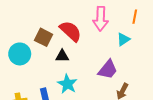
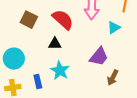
brown square: (44, 37) -> (29, 20), moved
cyan circle: (20, 54) -> (14, 59), moved

